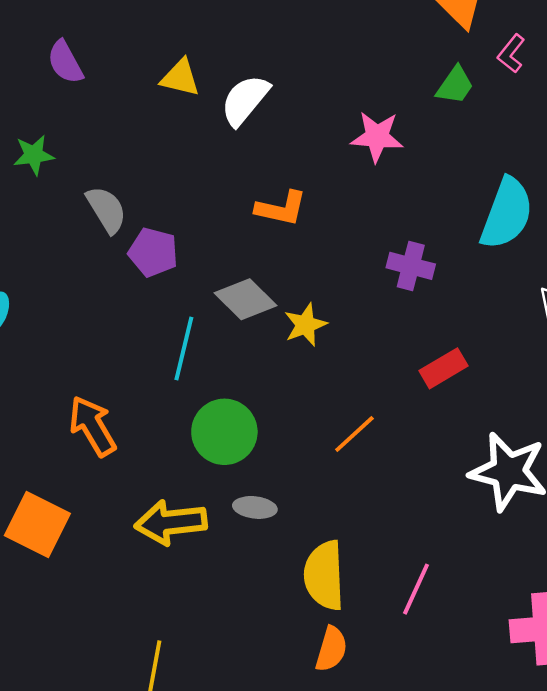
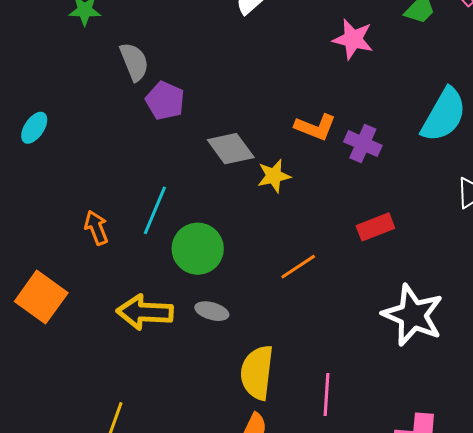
orange L-shape: (281, 208) -> (315, 127), moved
cyan line: (184, 348) -> (155, 210), moved
orange arrow: (93, 426) -> (96, 228), size x0.7
pink line: (416, 589) -> (326, 395), turned -30

